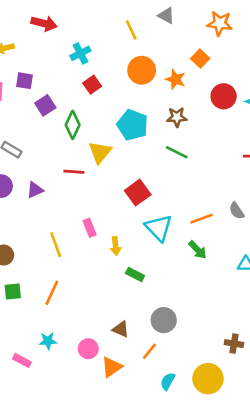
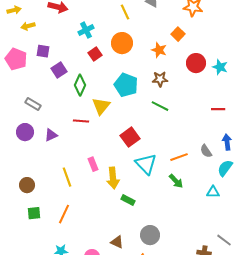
orange circle: (142, 70) -> (122, 43), moved
yellow arrow: (116, 246) -> (113, 178), size x1.5

